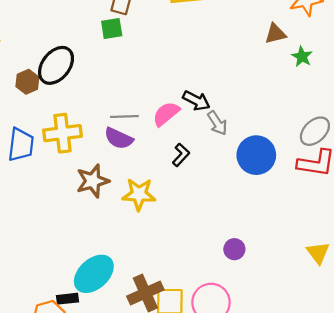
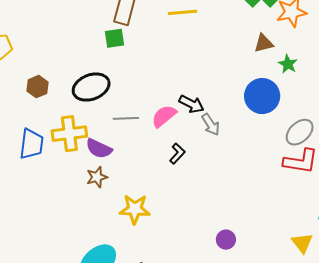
black ellipse: (56, 65) -> (91, 87), moved, turned 30
purple semicircle: (119, 138) -> (99, 149), moved
blue circle: (256, 155) -> (262, 96), moved
brown star: (93, 181) -> (97, 177), size x0.7
yellow star: (139, 194) -> (135, 209), moved

